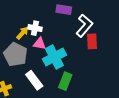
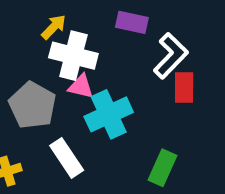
white cross: (35, 28) -> (73, 56), size x1.6
yellow arrow: (22, 33) -> (54, 27), moved
green rectangle: (65, 81) -> (163, 168), moved

